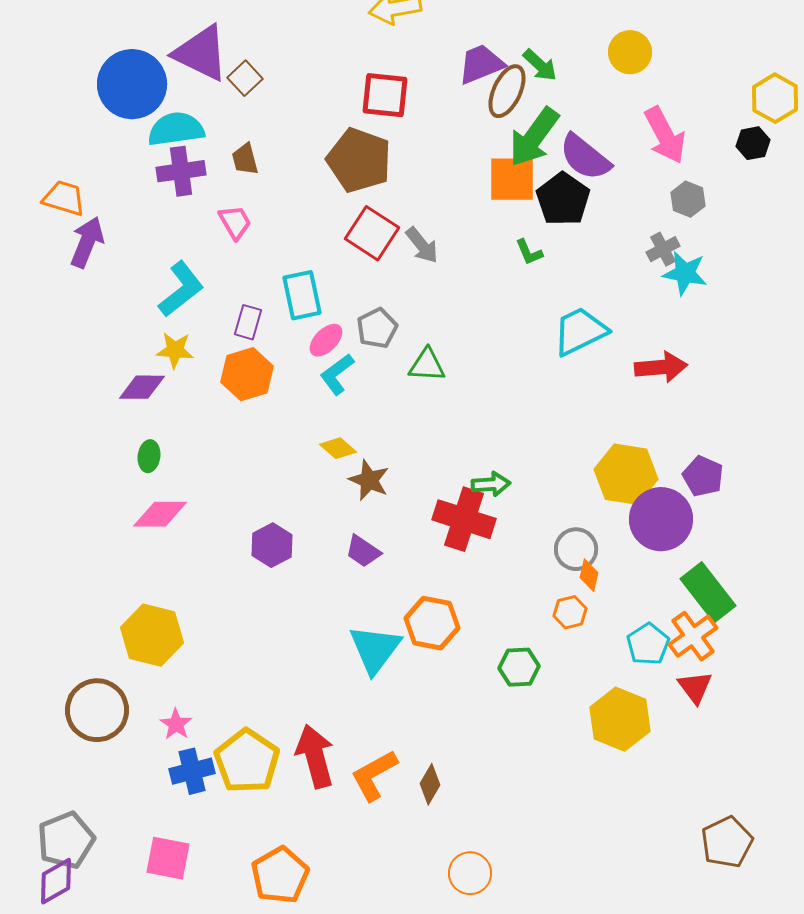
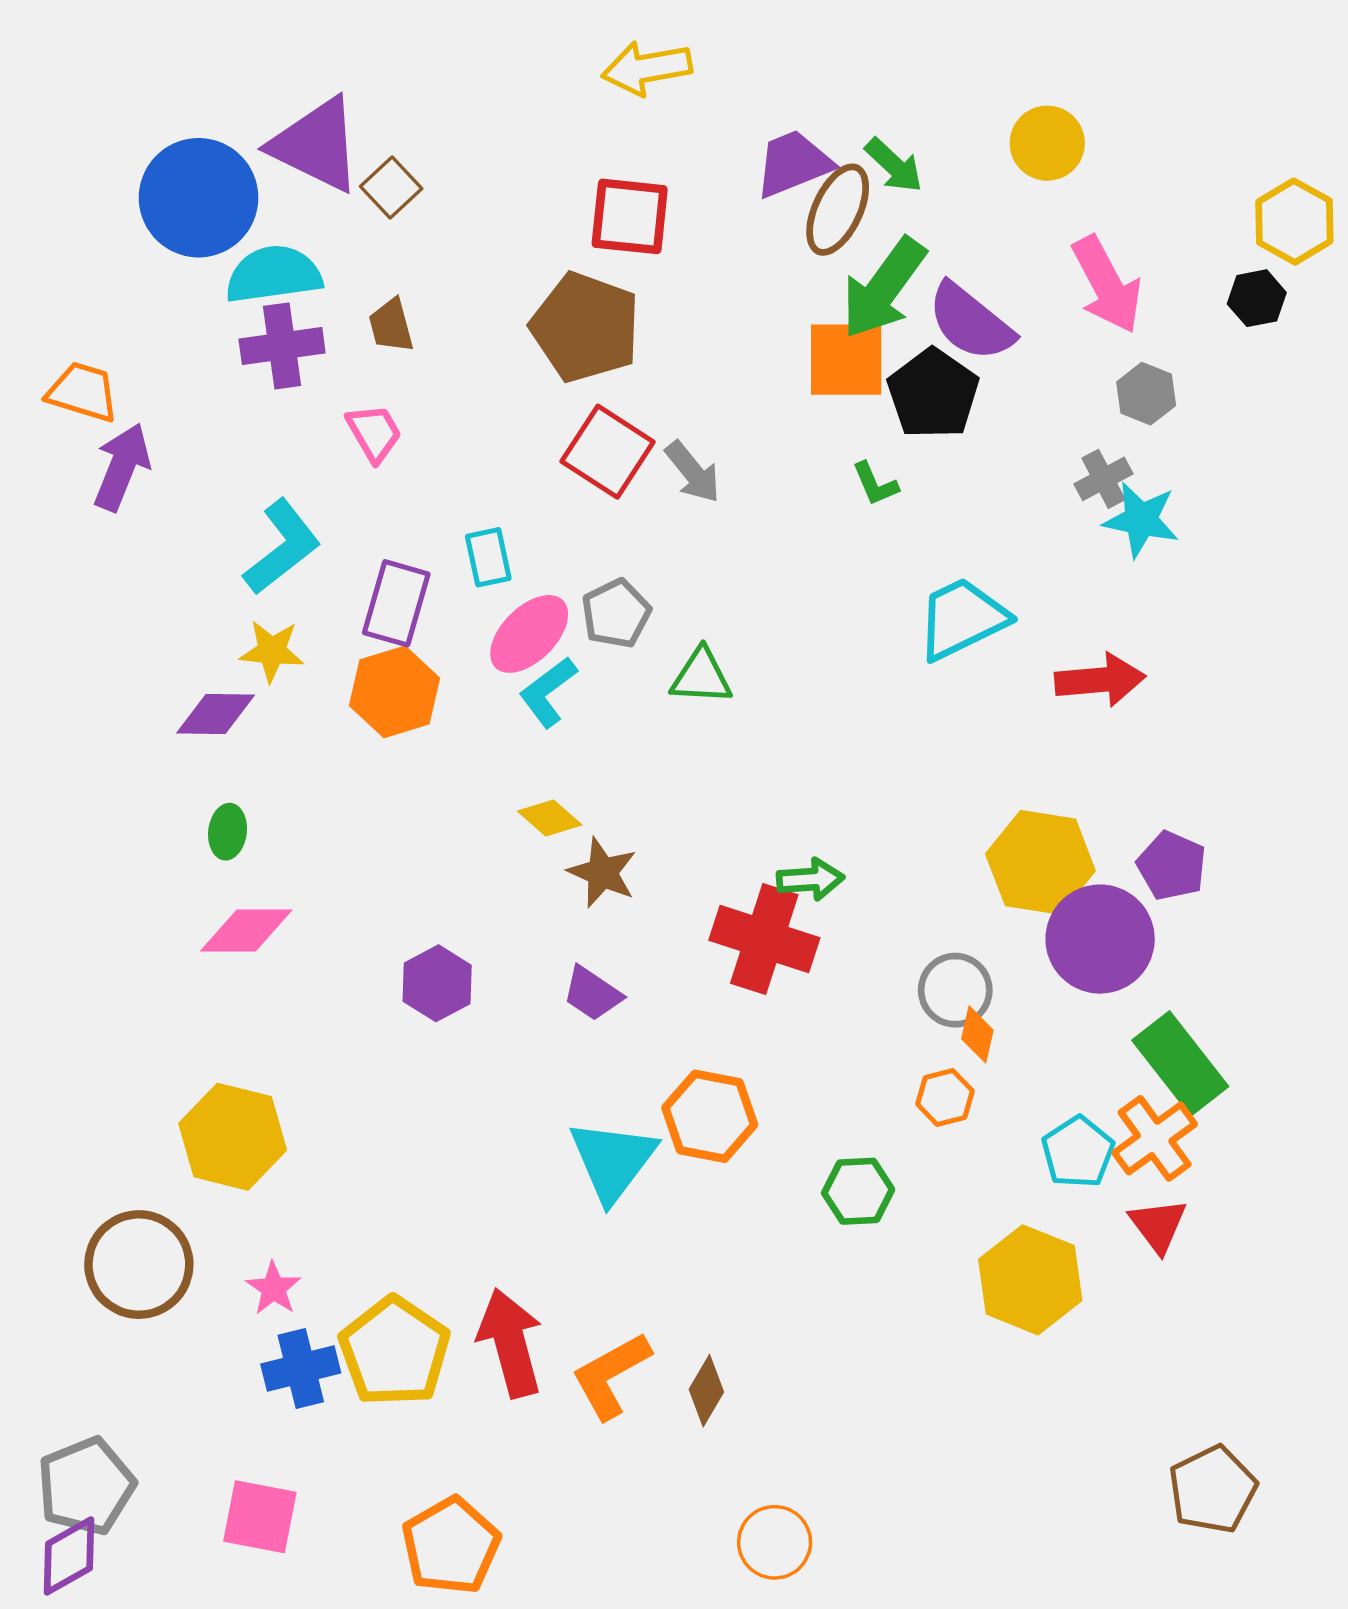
cyan rectangle: (302, 295) -> (488, 557), size x0.7
purple rectangle: (248, 322) -> (396, 603), size x1.4
pink ellipse: (326, 340) -> (529, 634), size x1.4

